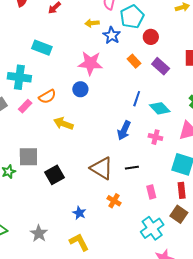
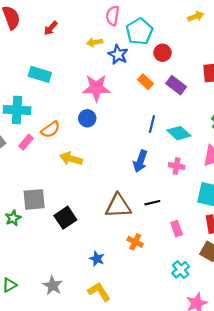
brown triangle: (102, 168) -> (118, 206), turned -30
cyan cross: (152, 228) -> (181, 270), size x0.7

